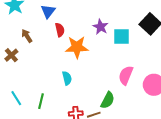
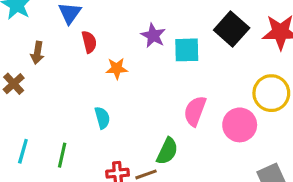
brown arrow: (27, 36) -> (37, 53), turned -136
orange star: (77, 47) -> (117, 68), size x0.6
cyan line: (16, 98) -> (23, 151), turned 49

